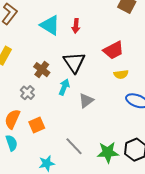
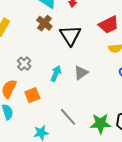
brown cross: (42, 70) -> (44, 23), moved
cyan arrow: (64, 87) -> (56, 74), moved

